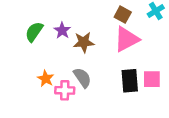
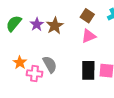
pink triangle: (127, 39) -> (89, 36), size x0.7
brown star: (84, 42) -> (55, 26), moved, turned -30

